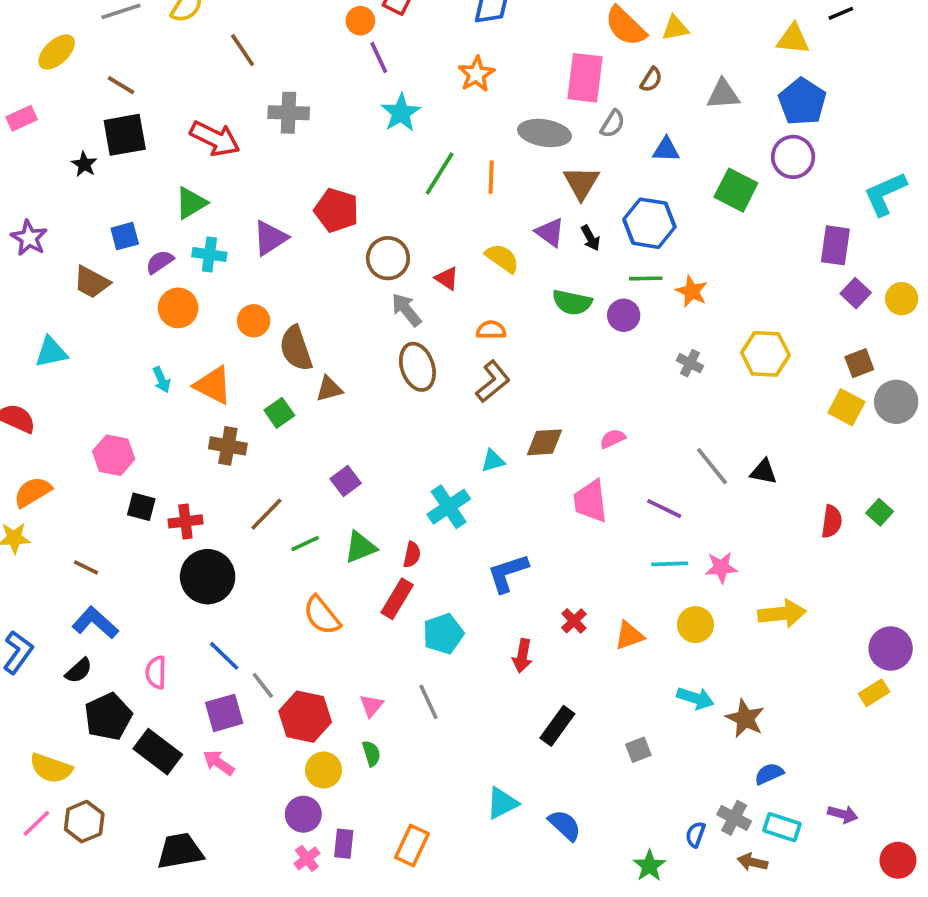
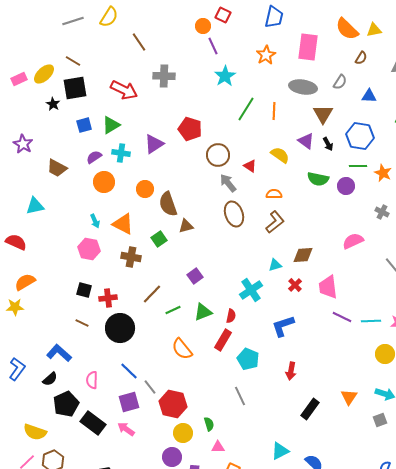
yellow ellipse: (57, 52) -> (44, 74), moved
pink rectangle: (585, 78) -> (308, 47), moved
blue square: (125, 236) -> (84, 125), moved
pink semicircle: (613, 439) -> (353, 241), moved, size x1.5
pink hexagon: (114, 455) -> (89, 249), moved
purple line: (664, 509) -> (342, 317), moved
brown line: (86, 567) -> (82, 323), moved
red cross: (574, 621) -> (295, 285), moved
cyan pentagon: (443, 634) -> (248, 359), turned -30
orange triangle: (629, 636) -> (349, 397), moved, turned -36
pink triangle: (371, 706) -> (218, 447), moved, turned 48
gray square: (638, 750) -> (380, 420), moved

